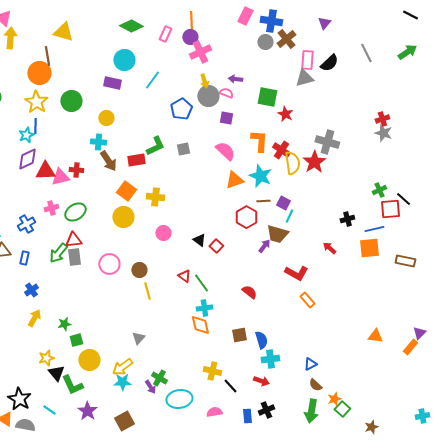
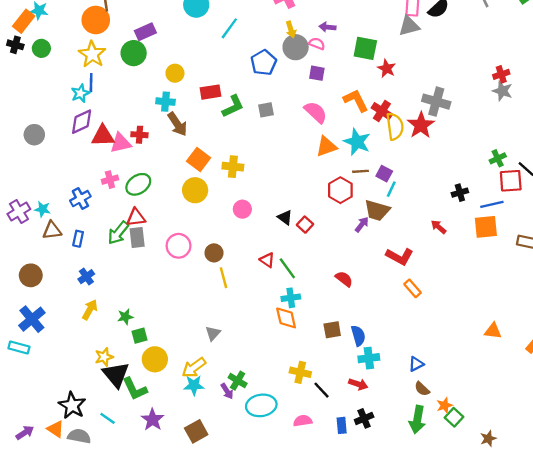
purple rectangle: (112, 83) -> (145, 32), moved, turned -36
orange L-shape: (259, 141) -> (356, 100), turned -30
red rectangle: (136, 160) -> (210, 92), moved
black triangle: (56, 373) -> (116, 375), size x1.4

